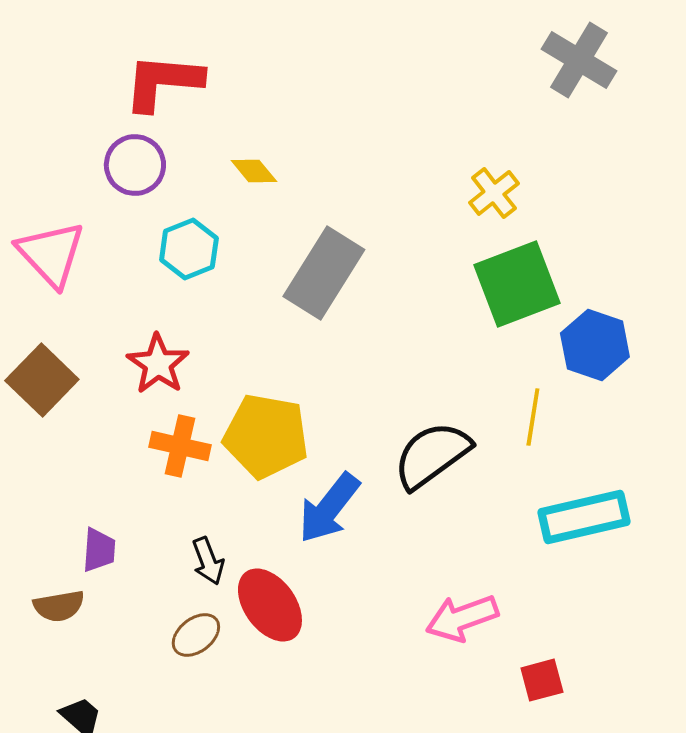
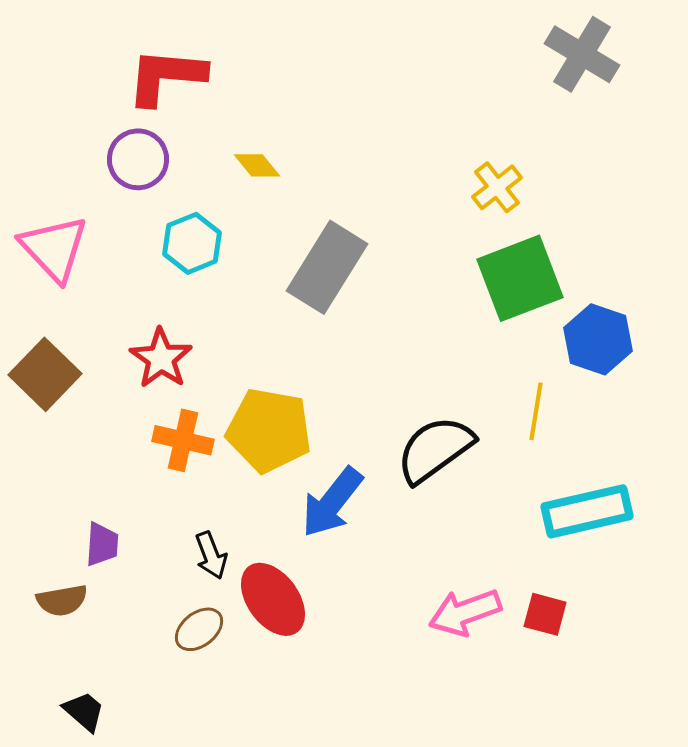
red square: (542, 680) -> (545, 614), moved, turned 30

